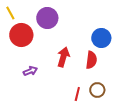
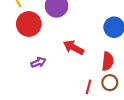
red arrow: (63, 57) -> (74, 47), turned -78
red semicircle: (91, 60) -> (108, 61), moved

